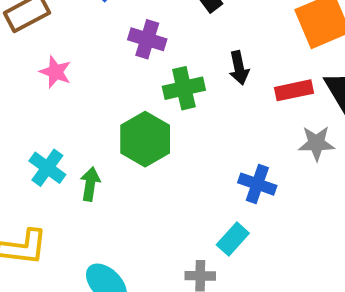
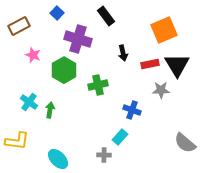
purple cross: (147, 39) -> (78, 39), size x1.5
green cross: (184, 88) -> (98, 85), moved
green hexagon: (145, 139) -> (64, 70), moved

